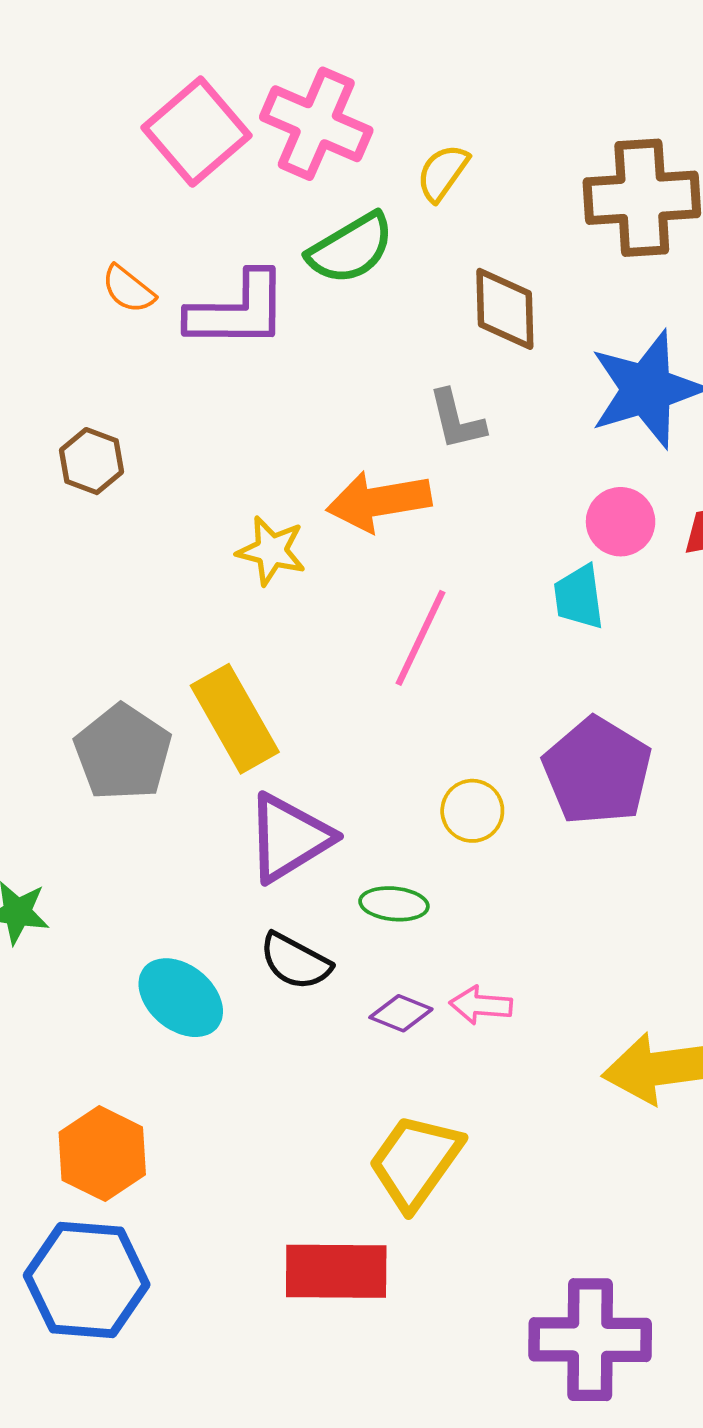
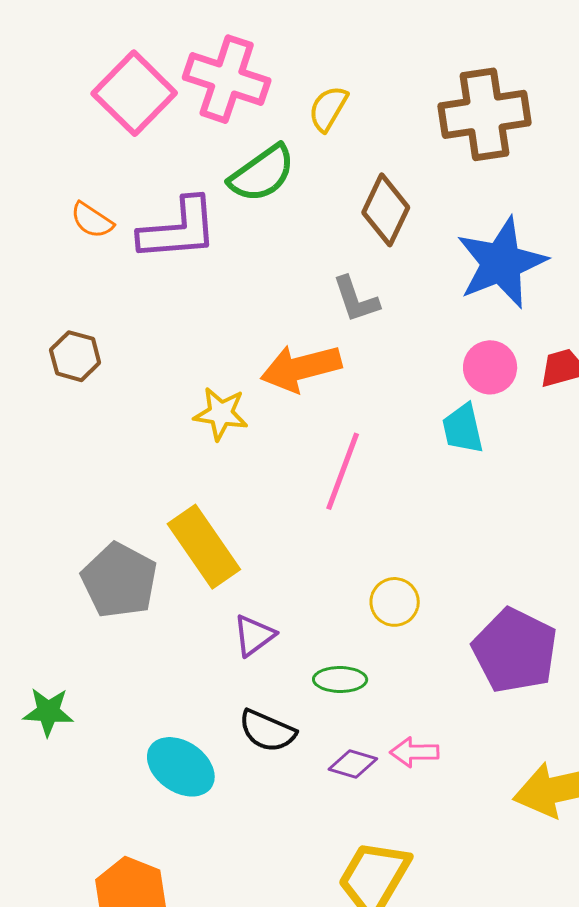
brown diamond: (505, 309) -> (386, 210), turned 32
purple pentagon: (597, 771) -> (515, 651), moved
purple triangle: (289, 838) -> (254, 635), size x0.6

